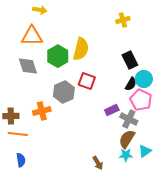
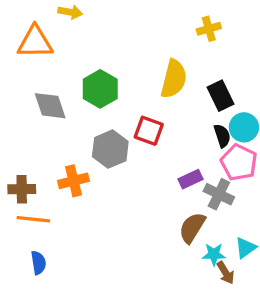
orange triangle: (32, 36) -> (35, 42), moved
yellow semicircle: (81, 49) -> (174, 79), moved
black semicircle: (131, 84) -> (222, 136), turned -48
brown semicircle: (127, 139) -> (192, 228), moved
brown arrow: (98, 163) -> (226, 273), moved

